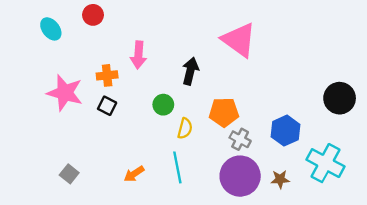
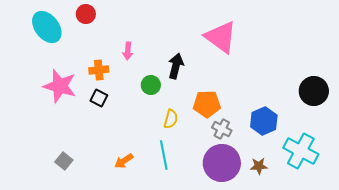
cyan ellipse: (51, 29) -> (47, 27), size x1.5
pink arrow: (138, 55) -> (128, 51), size x0.7
green circle: (163, 105) -> (151, 85), moved

